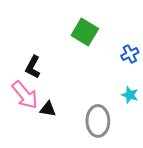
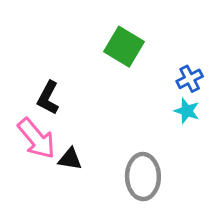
cyan star: (130, 95) -> (187, 111), moved

